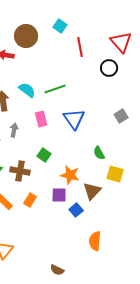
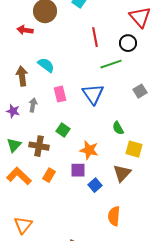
red line: (80, 47) -> (95, 37), moved
green line: (55, 89) -> (111, 64), moved
brown triangle: (92, 191) -> (122, 173), moved

